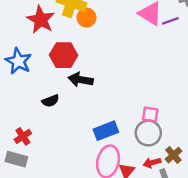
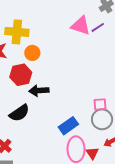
orange circle: (86, 18) -> (32, 53), moved
black semicircle: (51, 101) -> (19, 113), size x1.5

